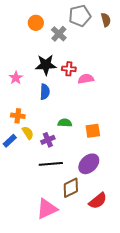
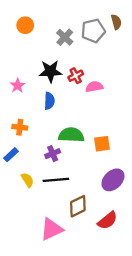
gray pentagon: (80, 16) -> (93, 31), moved
orange circle: (36, 23) -> (25, 25), moved
red cross: (69, 69) -> (76, 76), turned -32
green semicircle: (65, 123) -> (71, 135), size x1.6
yellow semicircle: (28, 133) -> (27, 180), moved
purple ellipse: (89, 164) -> (113, 180), moved

